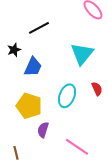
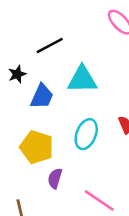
cyan triangle: (82, 54) -> (82, 79), moved, turned 50

